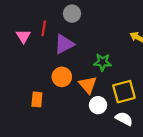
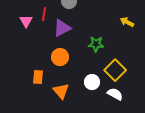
orange triangle: (88, 85) -> (61, 91), moved
yellow square: (124, 92) -> (115, 70), turned -30

